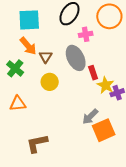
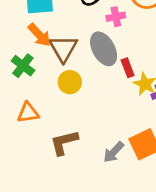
brown triangle: (46, 57) -> (63, 49), size x1.6
gray arrow: (90, 117) -> (114, 152), moved
brown L-shape: (37, 143) -> (64, 142), moved

